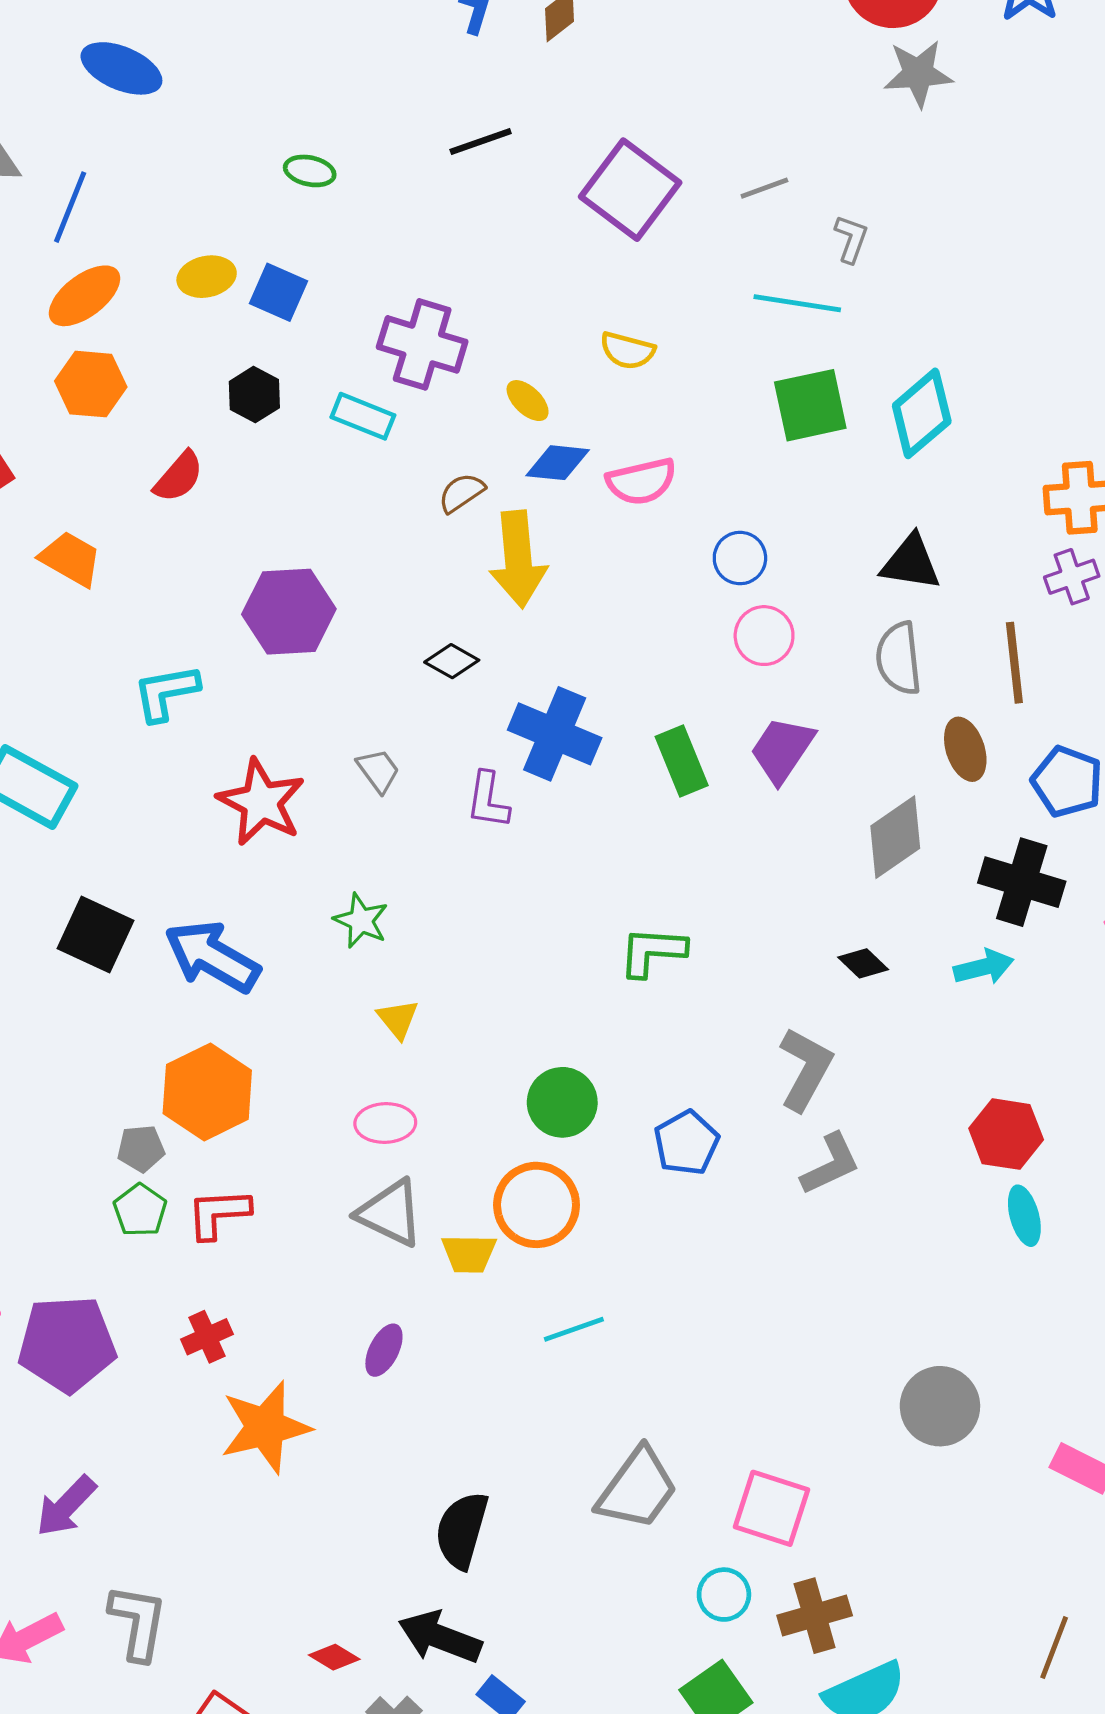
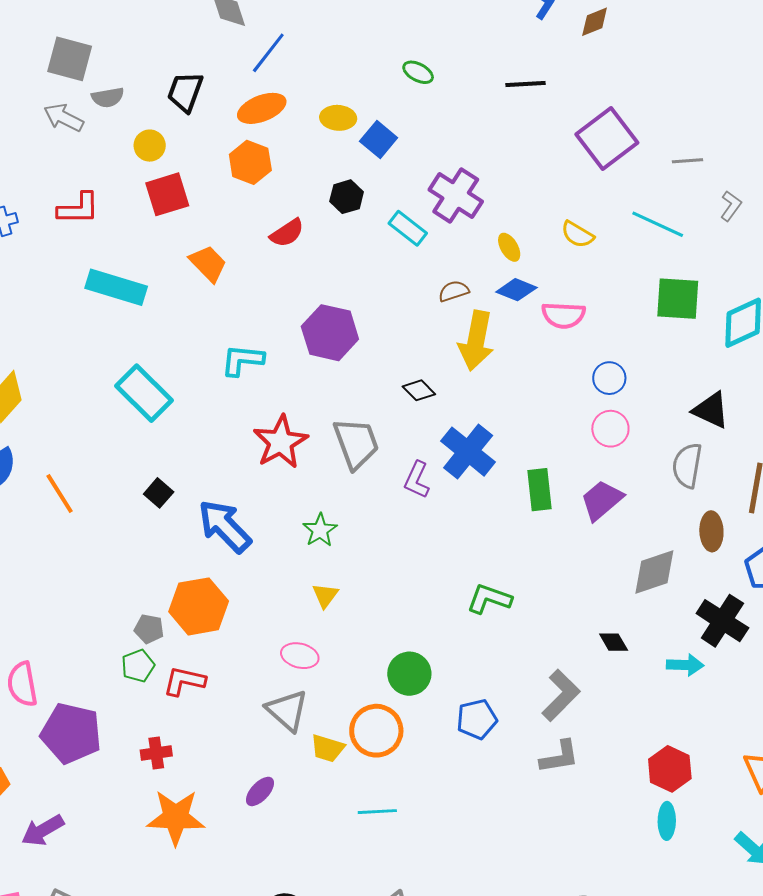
cyan line: (797, 303) -> (658, 224), moved
gray trapezoid: (378, 771) -> (356, 443), size x1.8
black square: (96, 935) -> (159, 493), size x0.6

